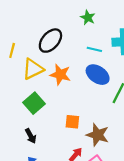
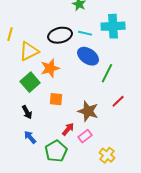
black ellipse: (50, 41) -> (60, 35), moved, turned 35
orange star: (60, 75) -> (50, 68), moved, turned -30
orange square: (72, 122) -> (56, 99), moved

